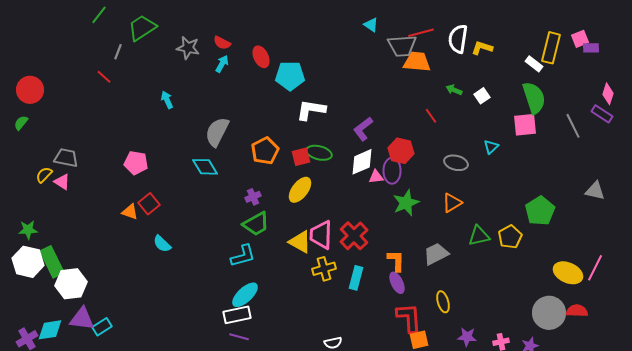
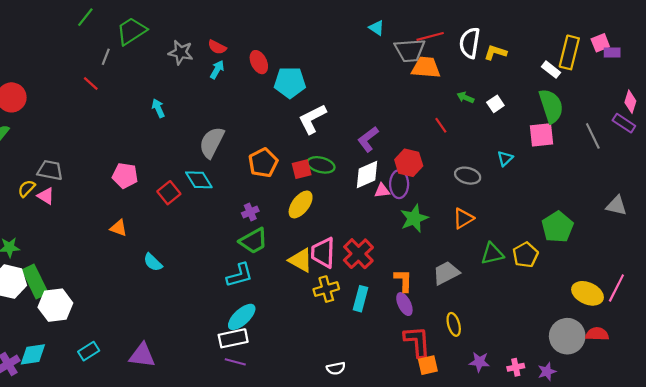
white L-shape: (311, 110) -> (312, 119), turned -36
red square: (149, 204) -> (169, 193), moved
purple triangle: (82, 319) -> (142, 355), moved

